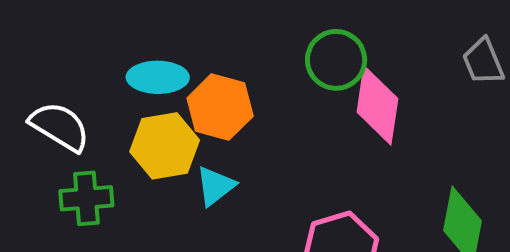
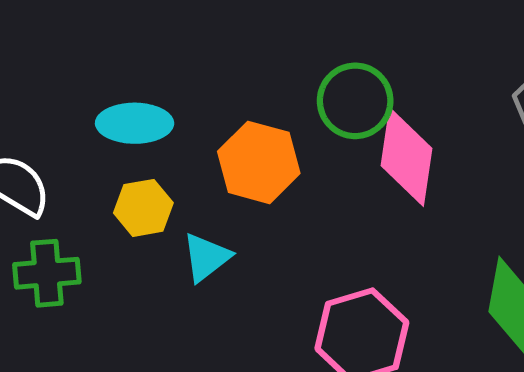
orange hexagon: (220, 107) -> (259, 162), moved
yellow hexagon: (165, 146) -> (143, 208), size x0.7

